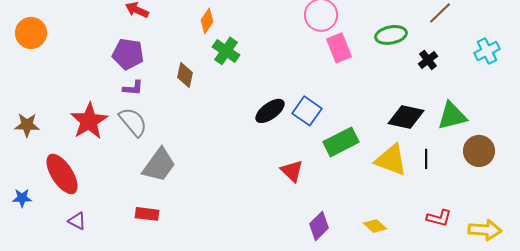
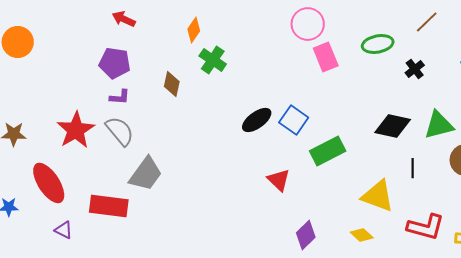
yellow triangle: (391, 160) -> (378, 196), moved
red rectangle: (147, 214) -> (109, 206), moved, size x1.6
red L-shape: (439, 218) -> (426, 227), size x1.5

